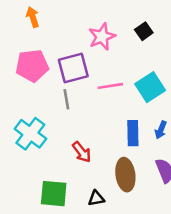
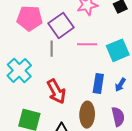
purple square: (73, 68) -> (61, 25), turned -30
red arrow: (82, 152) -> (56, 91), size x1.4

